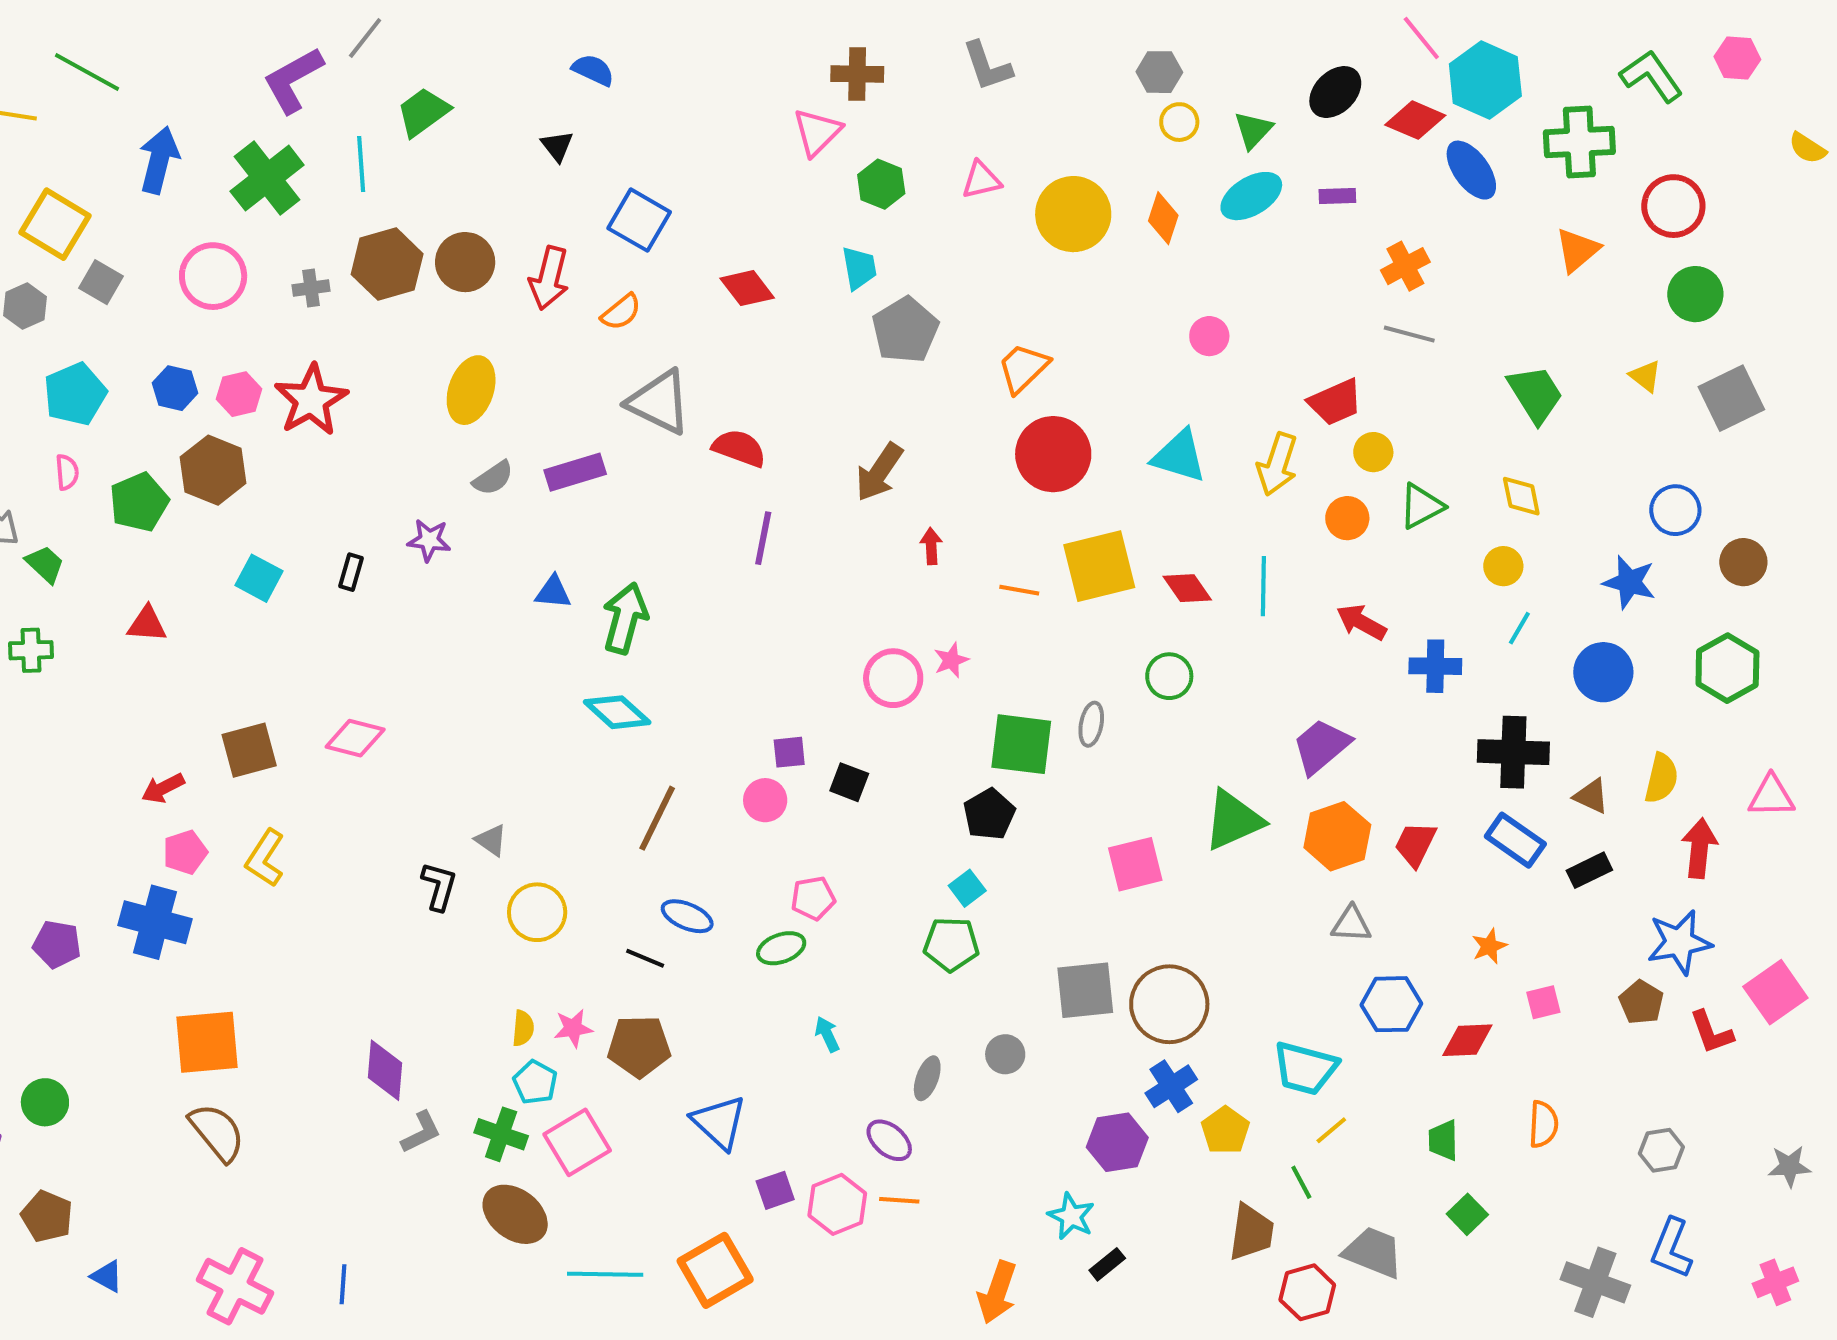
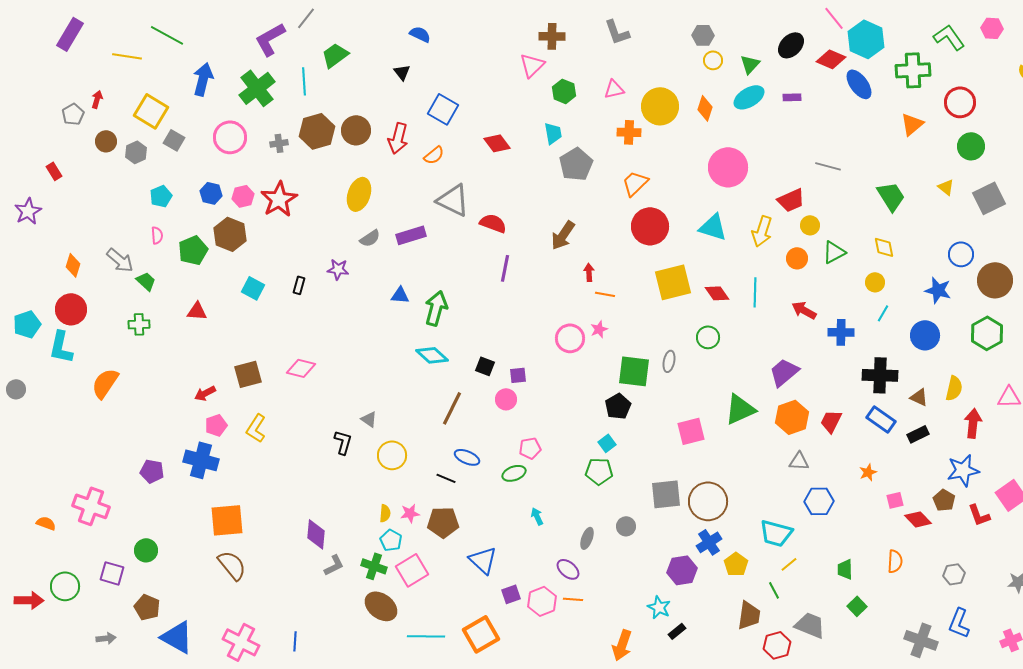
orange cross: (1405, 266) -> (629, 132), moved, turned 30
pink circle: (1209, 336) -> (728, 167), size x2.0
cyan pentagon: (75, 394) -> (161, 196), size x0.7
brown circle: (1743, 562) -> (995, 280), size x1.5
orange line: (1019, 590) -> (605, 294), moved
black square: (849, 782) -> (485, 366), moved
red diamond: (1467, 1040) -> (918, 519), moved, turned 48
blue triangle: (107, 1276) -> (177, 637), size x2.0

